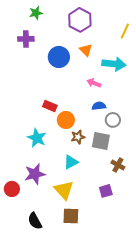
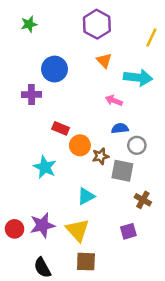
green star: (36, 13) -> (29, 24), moved
purple cross: (26, 39) -> (31, 94), moved
blue circle: (59, 57) -> (54, 69), moved
brown star: (78, 137) -> (101, 156), moved
purple star: (35, 174) -> (42, 225), moved

